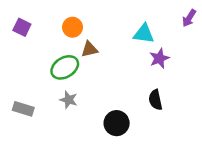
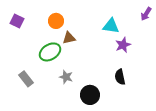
gray star: (69, 100) -> (66, 77), moved
gray rectangle: (23, 109) -> (26, 79), moved, turned 35

